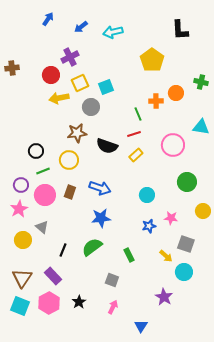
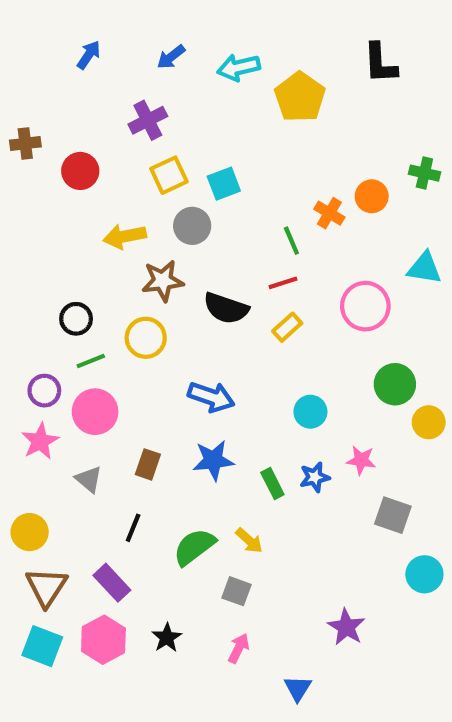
blue arrow: (48, 19) -> (89, 55), moved
yellow pentagon: (152, 60) -> (300, 97), moved
red circle: (51, 75) -> (80, 171), moved
yellow arrow: (59, 98) -> (125, 236), moved
orange cross: (156, 101) -> (329, 213), turned 32
brown rectangle: (70, 192) -> (148, 464), moved
yellow circle: (203, 211) -> (429, 422), moved
yellow circle: (23, 240) -> (30, 532), moved
green semicircle: (92, 247) -> (194, 547), moved
green rectangle: (129, 255) -> (272, 483), moved
yellow arrow: (166, 256) -> (249, 540), moved
cyan circle: (184, 272) -> (424, 574), moved

